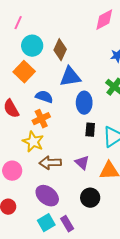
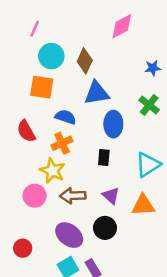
pink diamond: (104, 20) -> (122, 26), moved
orange square: (24, 72) -> (42, 87), turned -35
black rectangle: (90, 130) -> (104, 157), moved
pink circle: (12, 171) -> (35, 196), moved
black circle: (90, 198) -> (105, 228), moved

